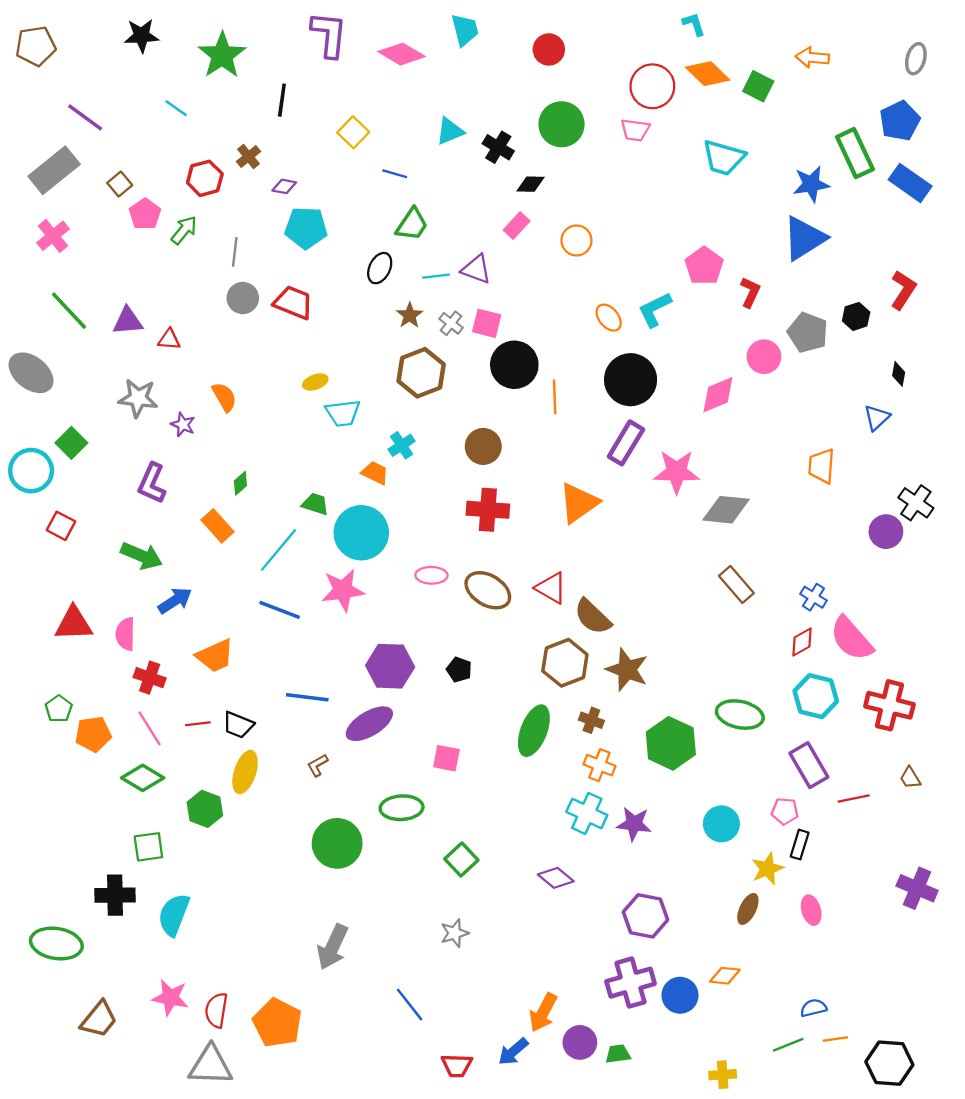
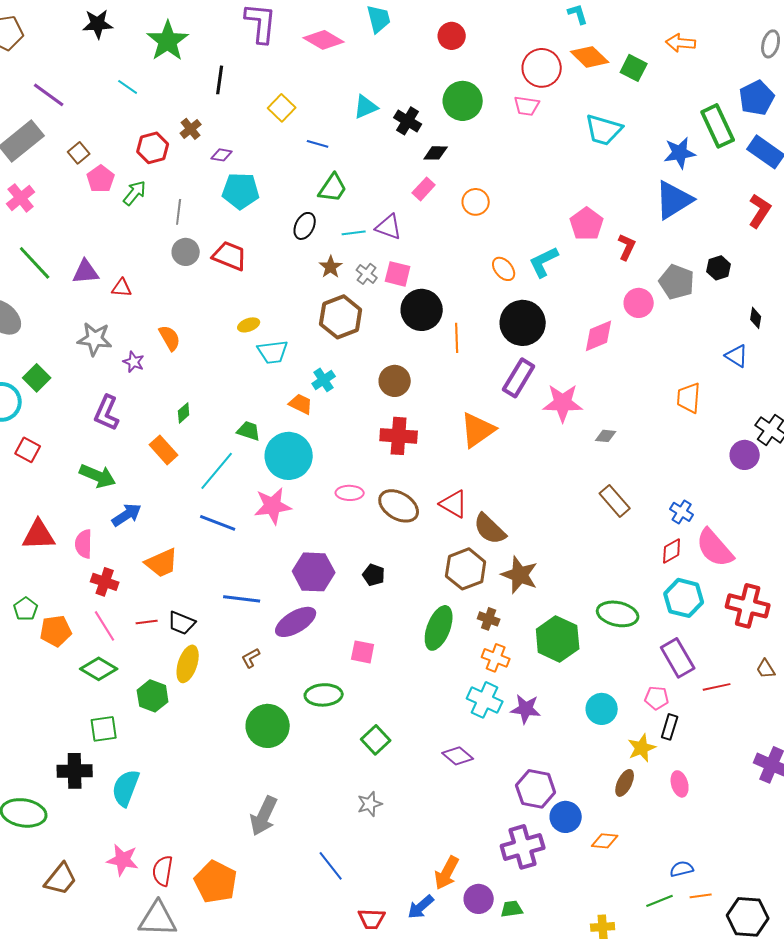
red L-shape: (903, 290) -> (760, 211), moved
blue triangle: (877, 418) -> (737, 356), turned -45
gray diamond: (726, 510) -> (606, 436), size x0.5
blue circle: (680, 995) -> (566, 817), moved

